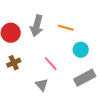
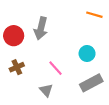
orange line: (66, 28) -> (94, 15), moved

